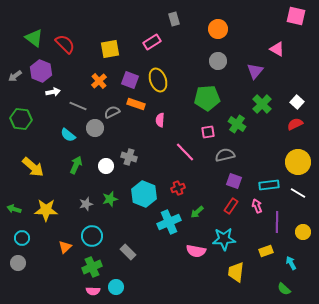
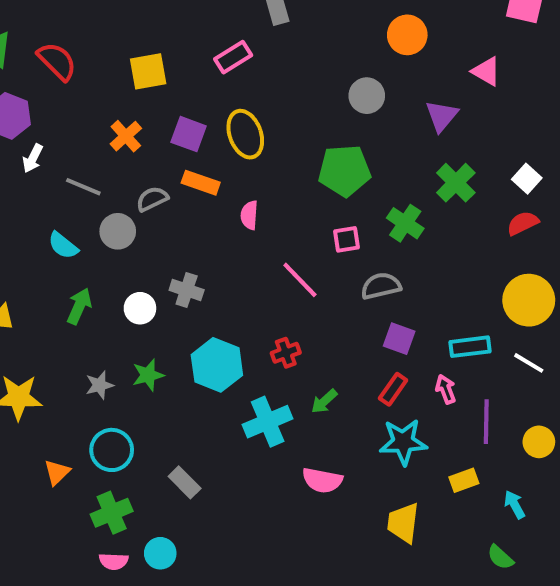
orange circle: (218, 29) -> (407, 35), moved
white arrow: (53, 92) -> (33, 158), turned 128
cyan star: (224, 239) -> (403, 442), moved

